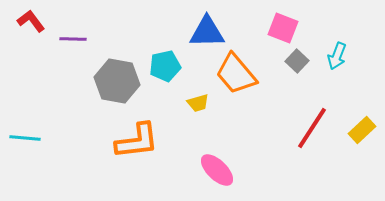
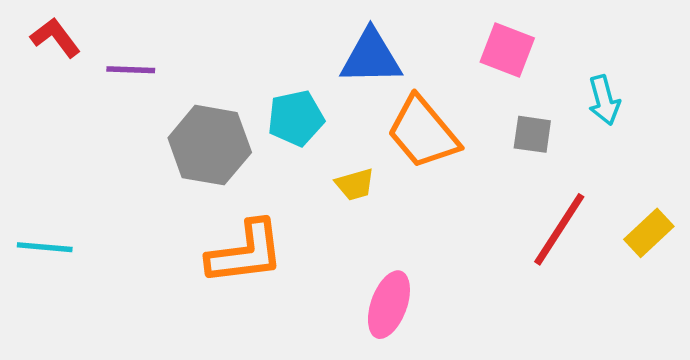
cyan arrow: (337, 56) -> (604, 100), turned -36
gray square: (297, 61) -> (532, 134), moved, turned -35
pink ellipse: (217, 170) -> (389, 305), turned 66

